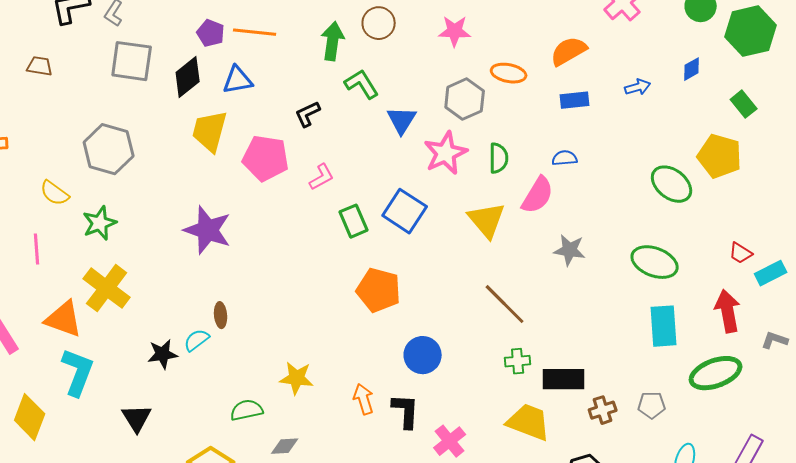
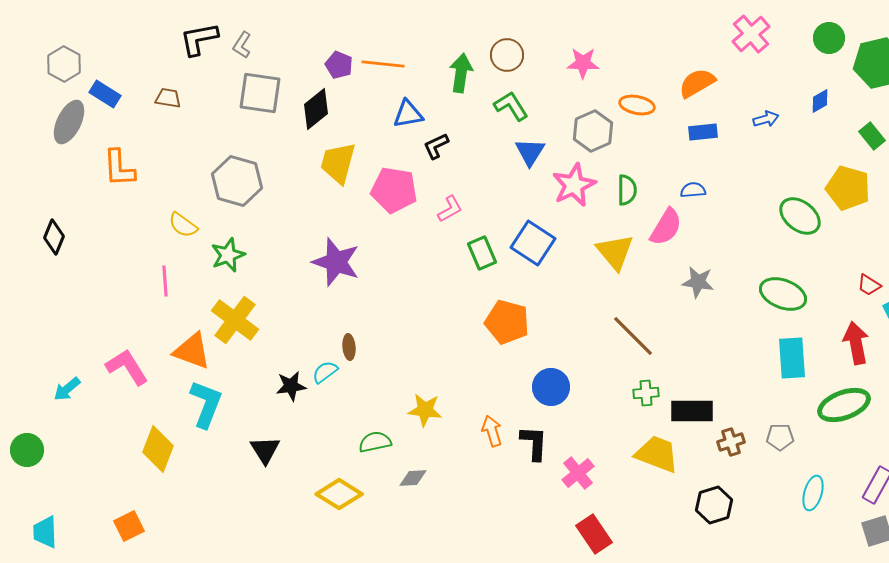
blue triangle: (238, 80) -> (408, 114), moved
green L-shape: (362, 84) -> (511, 106), moved

